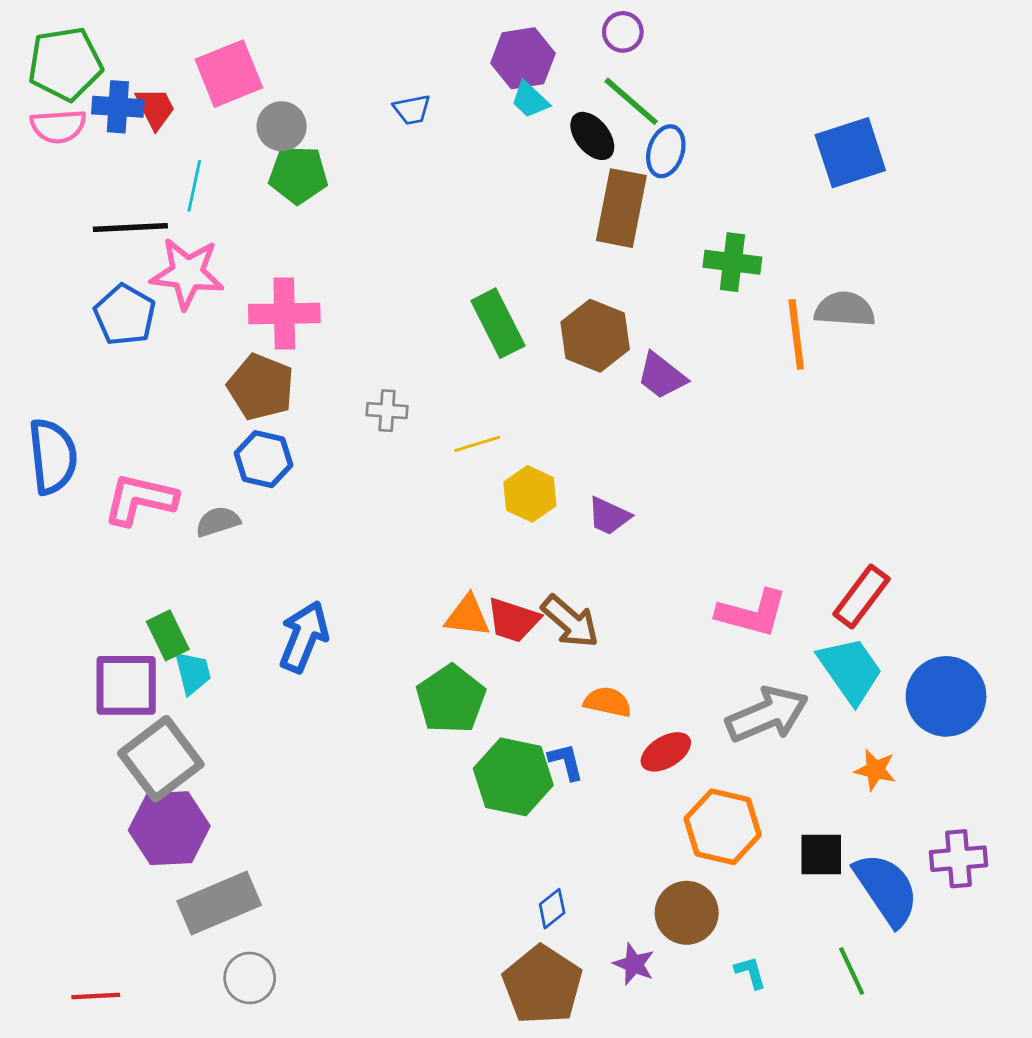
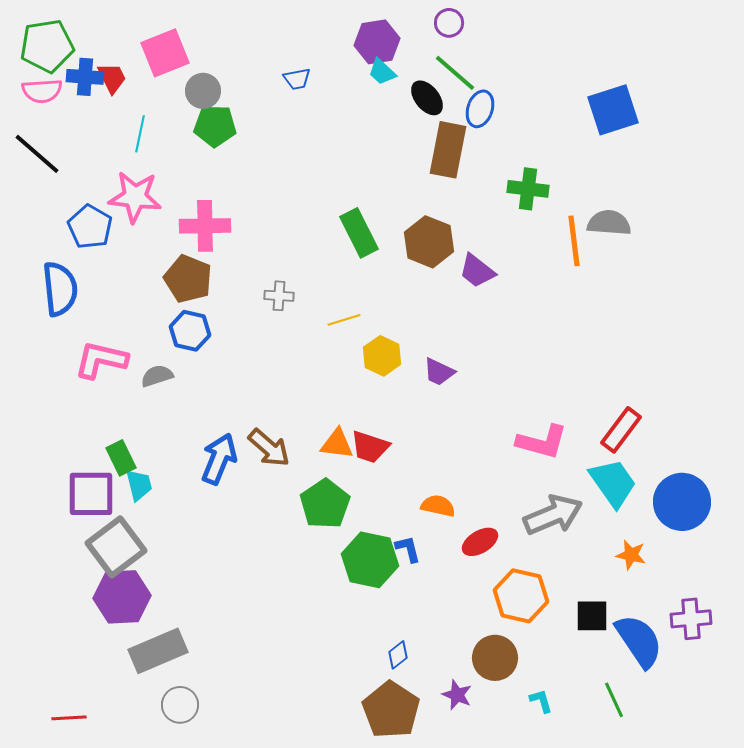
black line: (130, 228) -> (37, 154), moved, turned 44
blue semicircle: (53, 456) -> (60, 289), moved
brown arrow: (570, 621) -> (269, 448), moved

